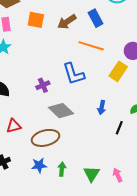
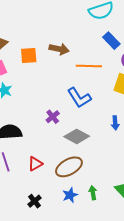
blue rectangle: (95, 18) -> (111, 41), moved
brown arrow: (67, 22) -> (59, 49), turned -120

